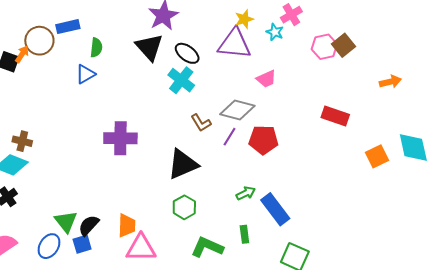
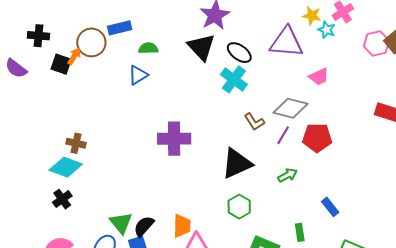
yellow star: (244, 19) -> (312, 16), moved, turned 30
green semicircle: (96, 47) -> (148, 48), turned -96
green arrow: (246, 193) -> (288, 175), moved
blue rectangle: (275, 209) -> (330, 207), size x0.6

